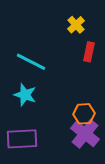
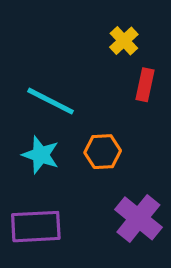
orange hexagon: (84, 114) -> (103, 152), moved

